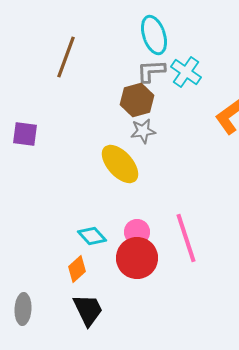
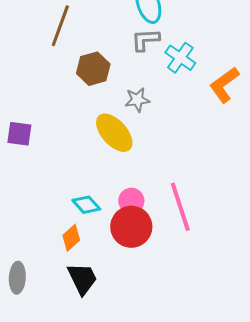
cyan cross: (186, 72) -> (180, 58), moved
brown hexagon: (137, 100) -> (93, 69), moved
purple square: (25, 134) -> (19, 134), moved

